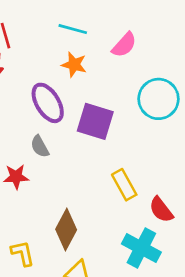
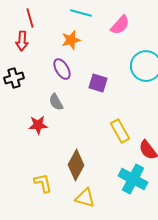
orange star: (74, 65) -> (71, 40), moved, turned -30
purple ellipse: (48, 103) -> (62, 69), size x0.7
purple square: (95, 121) -> (98, 83), size x0.7

